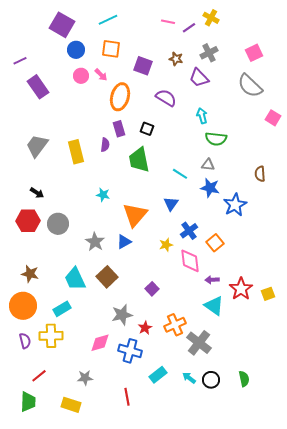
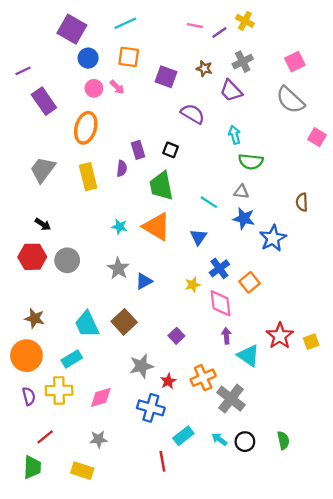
orange ellipse: (120, 97) -> (86, 128), moved
orange triangle: (135, 215) -> (157, 227), moved, turned -40
gray star: (95, 242) -> (118, 268), moved
purple arrow: (212, 280) -> (226, 336), moved, turned 88
pink diamond: (100, 343) -> (101, 397), moved
red line: (127, 397) -> (162, 461), moved

